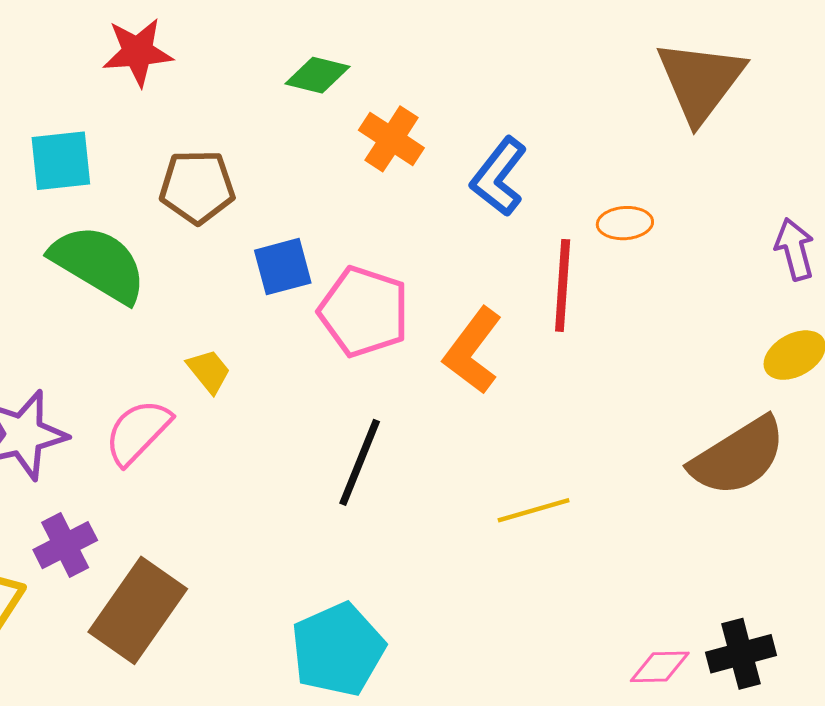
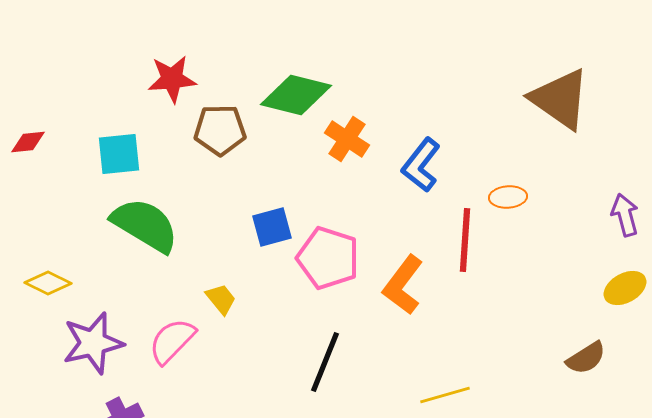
green diamond: (318, 75) -> (296, 95), size x1.6
brown triangle: (700, 81) -> (560, 99), turned -32
brown pentagon: (197, 187) -> (220, 130), moved
brown semicircle: (738, 457) -> (586, 358), size x0.6

